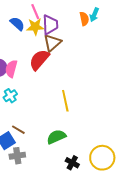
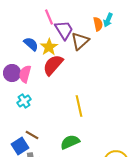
blue semicircle: (17, 24) -> (31, 44), moved
purple trapezoid: (50, 25) -> (64, 30), turned -30
yellow star: (35, 27) -> (49, 47), moved, turned -30
brown triangle: (52, 43) -> (80, 41), moved

